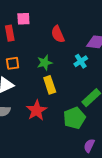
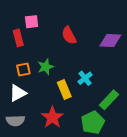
cyan cross: (81, 61) -> (85, 78), moved
green star: (45, 63) -> (46, 67), moved

